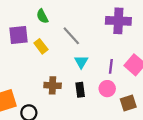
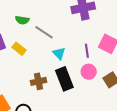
green semicircle: (42, 16) -> (22, 20), moved, turned -40
black rectangle: (80, 90) -> (64, 79), size x1.6

